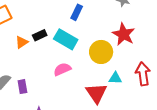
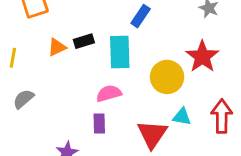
cyan rectangle: (66, 39) -> (120, 52), turned 50
purple rectangle: (22, 87) -> (99, 124), moved

